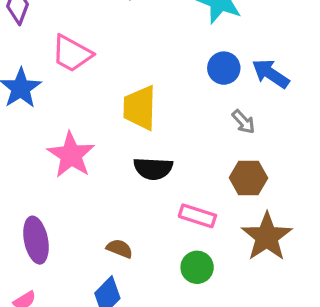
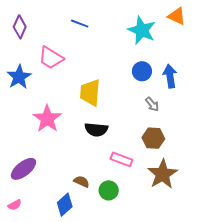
blue arrow: (271, 74) -> (170, 76), turned 45
purple ellipse: (36, 240) -> (23, 169), turned 60
brown semicircle: (120, 249) -> (82, 182), moved
green circle: (197, 267) -> (109, 190), moved

